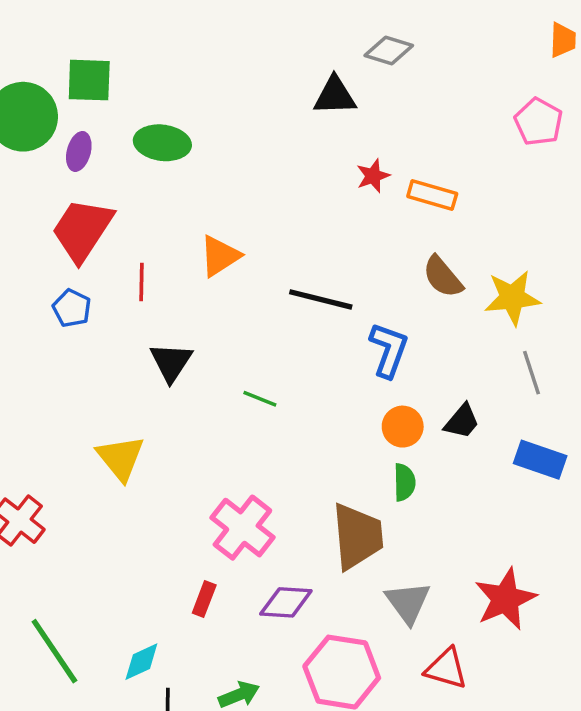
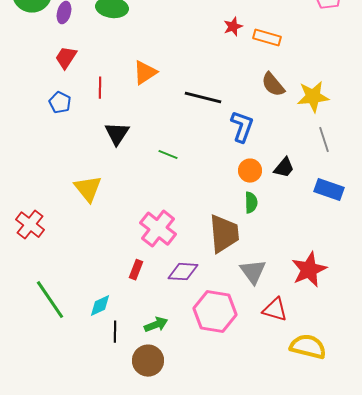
red trapezoid: (82, 230) -> (66, 58), size x0.6

